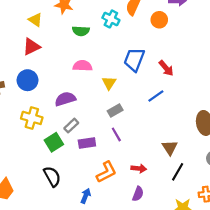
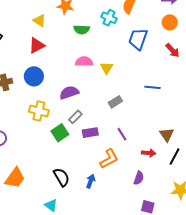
orange circle: (159, 20) -> (170, 22), moved
blue trapezoid: (134, 60) -> (138, 39), moved
red arrow: (166, 68) -> (172, 50), moved
yellow triangle: (109, 83) -> (107, 68), moved
blue line: (156, 96) -> (152, 87), turned 42
purple line: (116, 134) -> (122, 134), moved
red arrow: (139, 169) -> (149, 153), moved
black semicircle: (52, 176) -> (61, 177), moved

